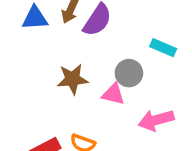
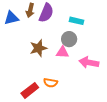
cyan rectangle: (163, 48) -> (77, 21), moved
pink arrow: (156, 120) -> (89, 62), turned 36

